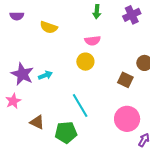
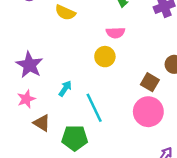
cyan arrow: (45, 75) -> (65, 88), moved, turned -40
pink star: (13, 101) -> (26, 99), moved
pink circle: (127, 119) -> (148, 112), moved

